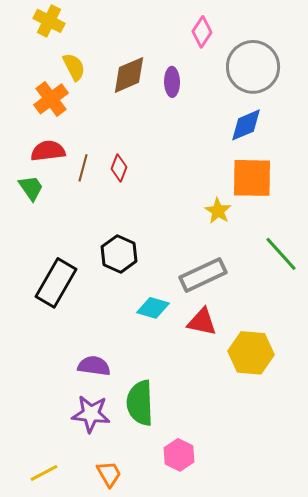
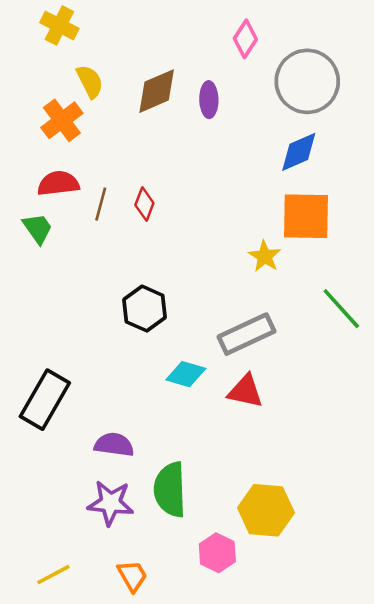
black rectangle: (56, 283) -> (45, 400), moved
yellow hexagon: (251, 353) -> (266, 510), moved

